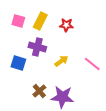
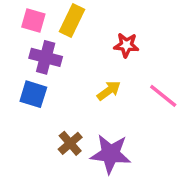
red star: (66, 25) -> (126, 45), moved
purple cross: (37, 47) -> (46, 57), moved

